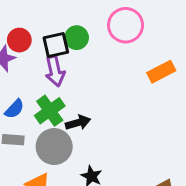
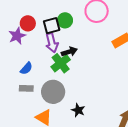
green cross: (50, 111) -> (61, 63), moved
black arrow: (78, 123) -> (69, 52), moved

